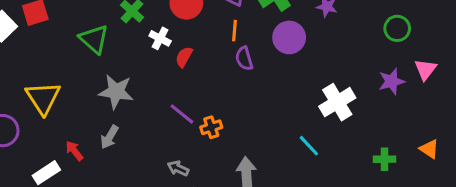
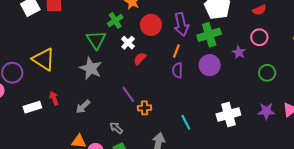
green circle: (397, 28) -> (267, 73), moved
green triangle: (94, 39) -> (96, 40), moved
yellow triangle: (43, 98) -> (44, 59), turned -40
gray arrow: (109, 137) -> (83, 107), moved
cyan line: (309, 146) -> (186, 122), moved

